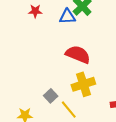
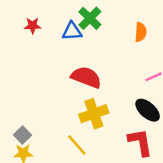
gray square: (51, 96) -> (22, 135), moved

